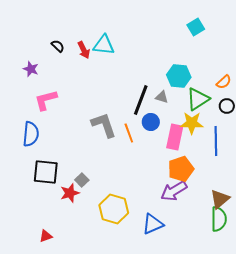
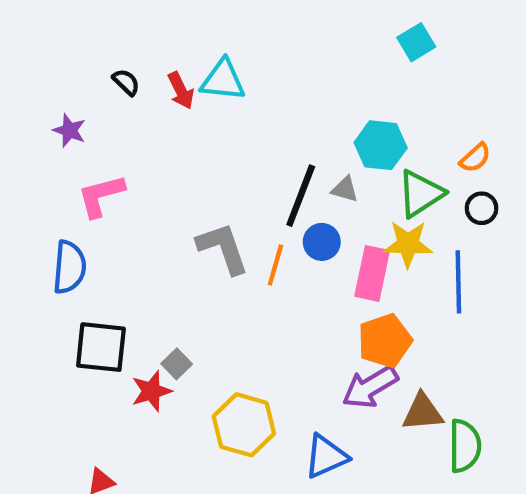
orange line: (129, 133) -> (275, 265), turned 36
brown triangle: (220, 199) -> (423, 412), moved, turned 35

